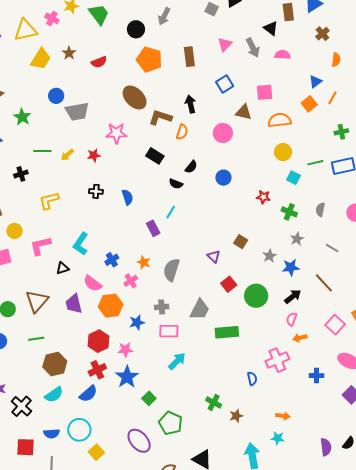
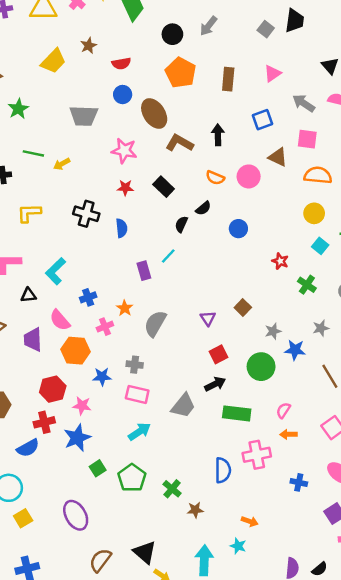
gray arrow: (253, 48) -> (304, 103), moved, turned 138
yellow trapezoid: (41, 59) -> (53, 61), moved
blue circle: (56, 96) -> (123, 95), moved
orange semicircle: (182, 132) -> (215, 178), moved, turned 84
red star: (94, 155) -> (125, 188), moved
black semicircle: (176, 184) -> (181, 224), turned 80
black cross: (96, 191) -> (86, 214), size x1.5
gray star: (297, 239) -> (321, 328), moved
green circle: (256, 296) -> (261, 367), moved
black arrow: (293, 296) -> (215, 384), moved
gray trapezoid: (200, 310) -> (183, 406), moved
green rectangle: (227, 332) -> (237, 413), moved
blue semicircle: (252, 379) -> (223, 470), size x1.5
green pentagon: (171, 423) -> (132, 478), moved

